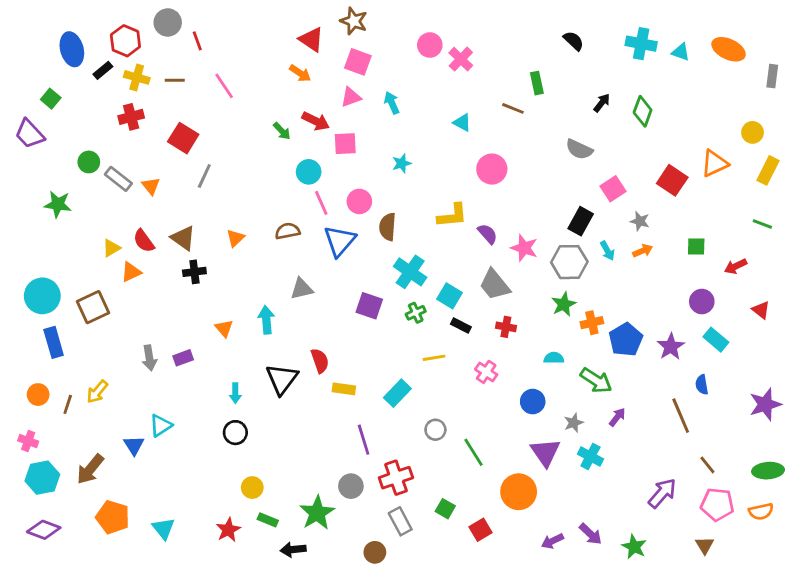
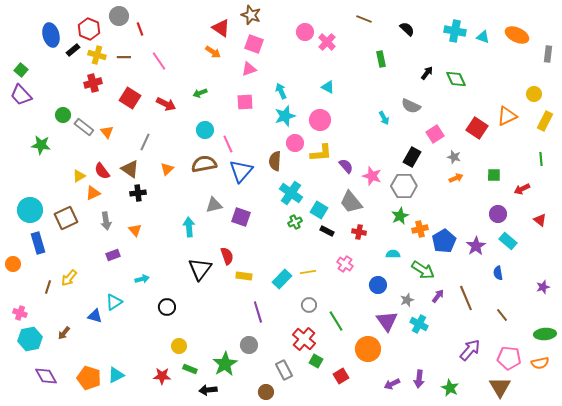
green square: (51, 99) -> (21, 70), moved
cyan arrow: (392, 103) -> (281, 91), moved
brown line: (513, 108) -> (364, 19), moved
green diamond: (643, 111) -> (456, 79), turned -45
red arrow: (316, 121) -> (166, 104), moved
green arrow: (282, 131) -> (200, 93), turned 112
cyan star: (402, 163) -> (285, 116), size x1.5
pink circle: (492, 169) -> (320, 120), moved
cyan circle: (309, 172) -> (205, 130), moved
gray line: (204, 176) -> (145, 142), moved
pink circle: (359, 201) -> (295, 143), moved
green line: (762, 224) -> (541, 159), turned 64
brown semicircle: (287, 231) -> (204, 164), size x1.4
cyan arrow: (607, 251) -> (384, 118), moved
purple square: (369, 306) -> (241, 217), moved
orange triangle: (224, 328) -> (135, 230), moved
gray arrow: (149, 358) -> (106, 221), moved
purple rectangle: (183, 358) -> (113, 255), moved
yellow line: (434, 358) -> (308, 272), moved
cyan arrow: (235, 393) -> (142, 279), moved, turned -104
orange circle: (38, 395) -> (13, 264), moved
purple star: (765, 404) -> (543, 287), size x0.6
brown line: (681, 416) -> (466, 298), moved
blue triangle: (134, 445) -> (95, 316), turned -42
brown line: (707, 465) -> (502, 315), moved
brown arrow: (90, 469) -> (64, 333), size x0.6
red cross: (396, 478) -> (304, 339), moved, turned -30
orange pentagon: (113, 517) -> (89, 378), moved
cyan triangle: (163, 528) -> (116, 375), turned 42
purple diamond: (44, 530) -> (46, 376), moved, turned 40
red star: (228, 530) -> (162, 376), turned 30
purple arrow: (590, 534) -> (419, 379), turned 54
brown triangle: (705, 545) -> (500, 387), size x1.6

